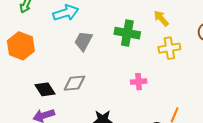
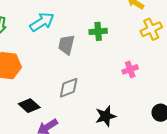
green cross: (127, 33) -> (98, 31), moved, size x0.7
black diamond: (45, 89) -> (29, 106), moved

